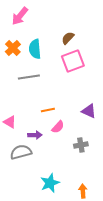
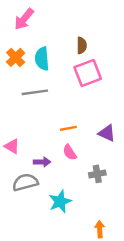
brown semicircle: (68, 38) -> (82, 45), turned 136
orange line: (48, 110) -> (68, 128), moved
pink semicircle: (58, 127) -> (70, 152), turned 104
cyan star: (50, 183) -> (60, 202), moved

